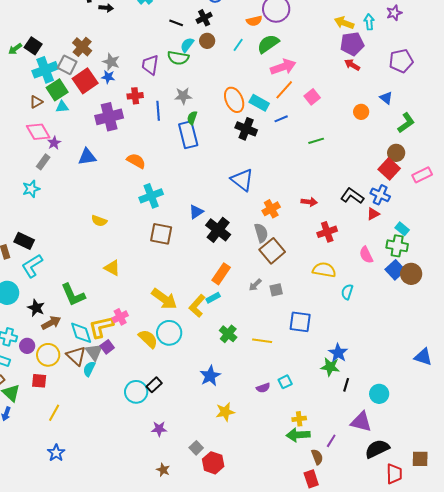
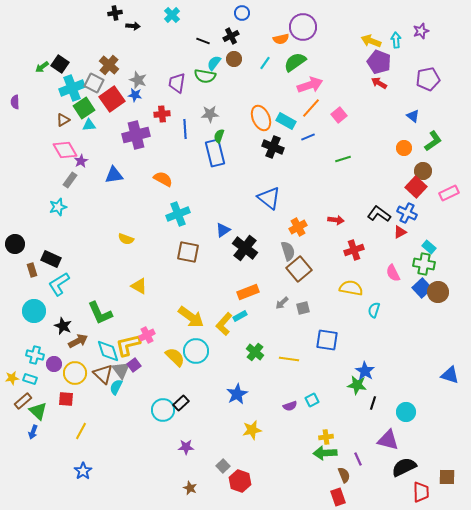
purple pentagon: (352, 44) -> (379, 62), turned 30
orange circle: (361, 112) -> (404, 148), moved
orange rectangle: (221, 274) -> (248, 292), turned 35
purple line: (331, 441) -> (358, 459), turned -56

